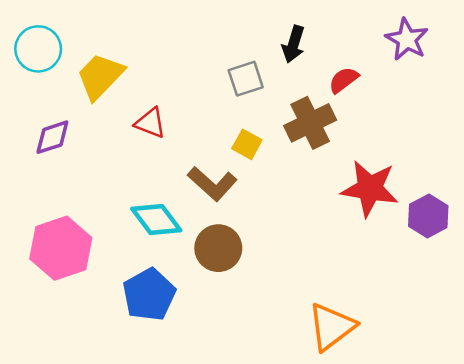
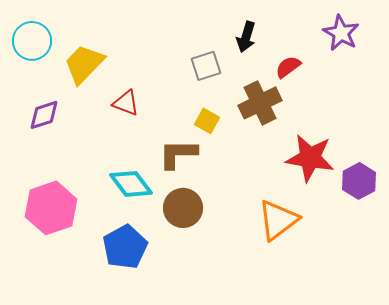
brown L-shape: (212, 184) -> (178, 154), turned 138
orange triangle: (332, 327) -> (278, 220), moved

